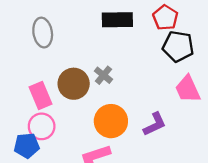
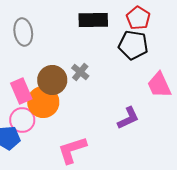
black pentagon: (178, 46) -> (133, 45), moved
orange circle: (111, 121) -> (43, 102), moved

